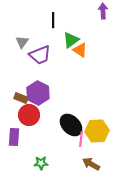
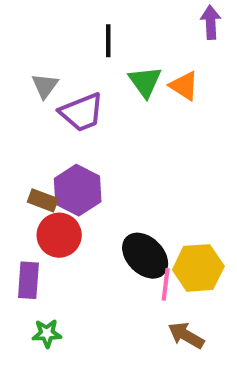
green triangle: (71, 40) -> (145, 82), turned -30
orange triangle: (80, 50) -> (184, 86), moved
green star: (41, 163) -> (47, 333), moved

